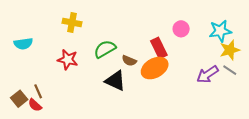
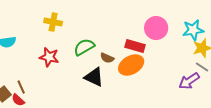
pink circle: (181, 29) -> (156, 28), size x1.5
red rectangle: (159, 48) -> (135, 46), turned -48
purple arrow: (208, 74) -> (189, 81), moved

